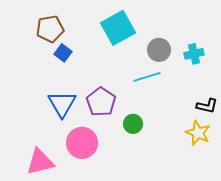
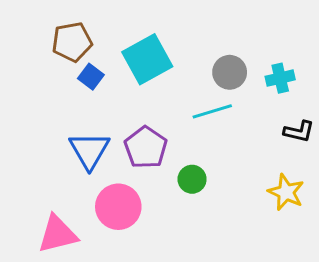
cyan square: (118, 28) -> (147, 59), moved
black L-shape: (207, 106) -> (299, 132), moved

